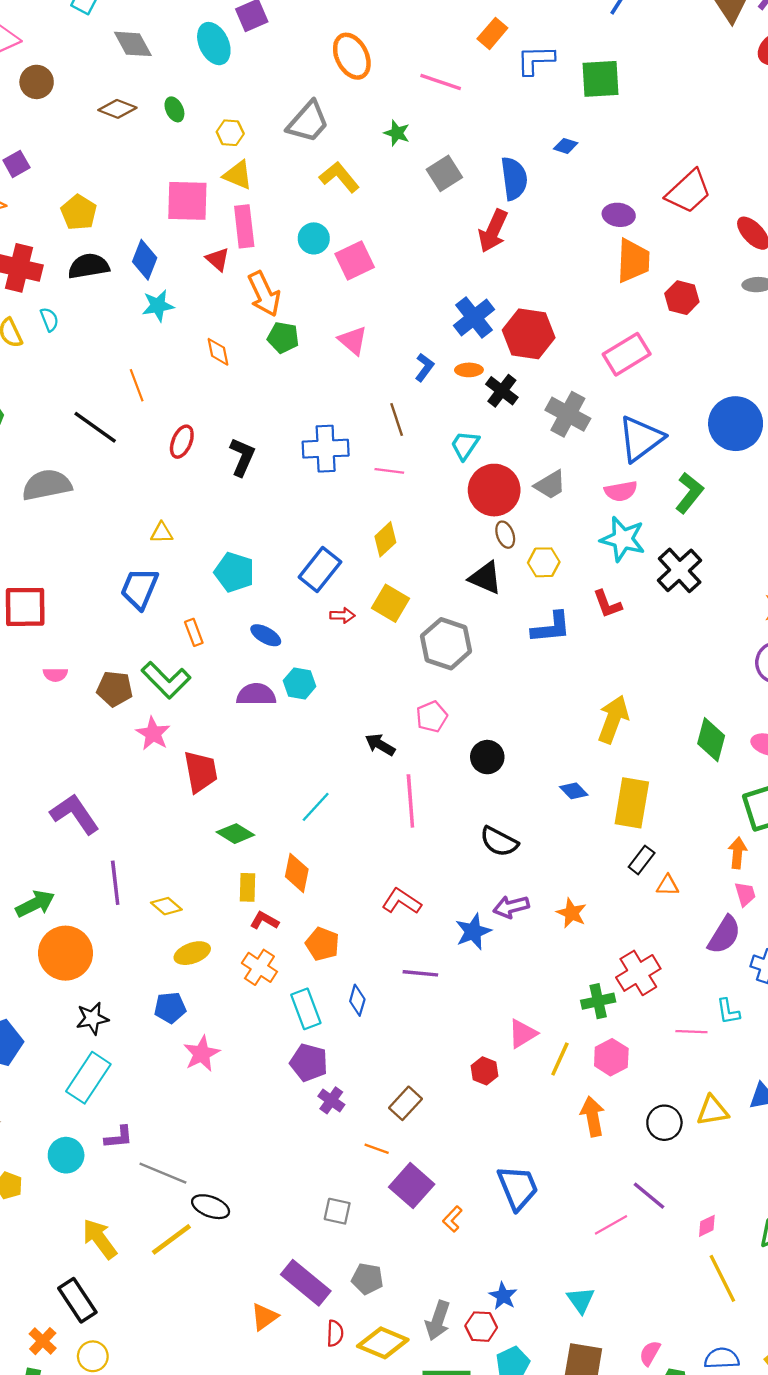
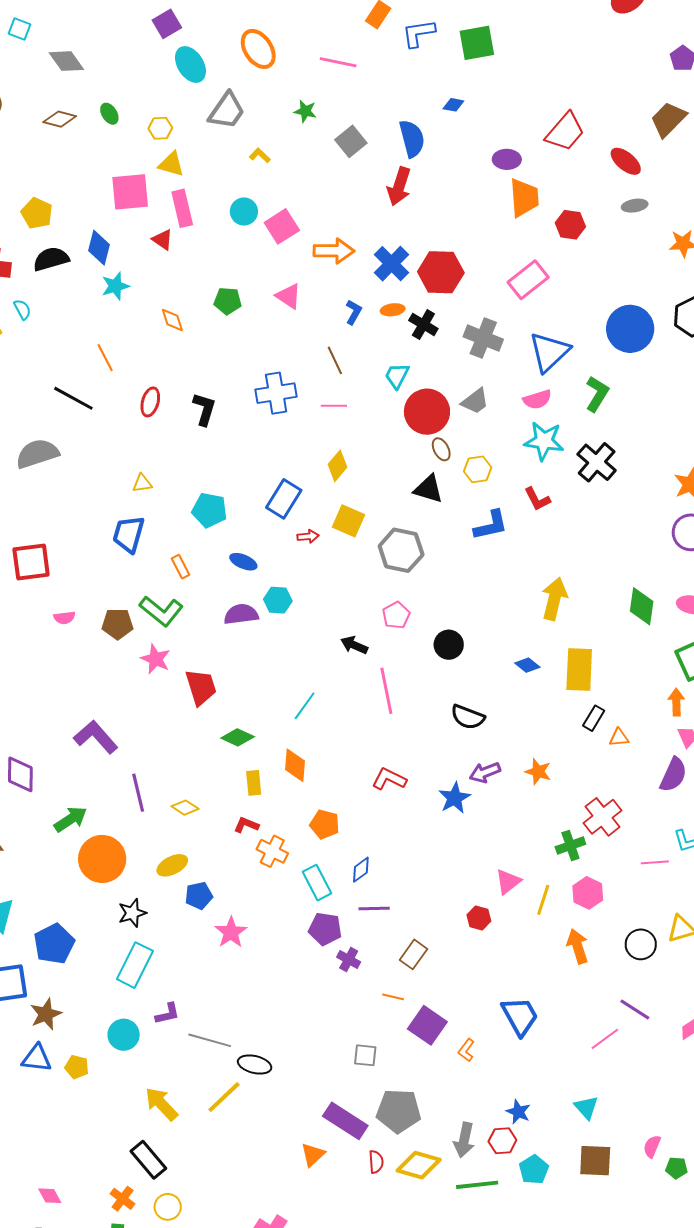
cyan ellipse: (214, 44) -> (190, 64), moved
yellow L-shape: (339, 177) -> (260, 155), size x0.6
orange arrow: (264, 294) -> (334, 251), moved, turned -57
red L-shape: (264, 921) -> (246, 825), moved
yellow ellipse: (192, 953) -> (172, 865), moved
purple line: (420, 973) -> (374, 908), moved
blue diamond: (357, 1000) -> (361, 870), turned 44
gray pentagon: (367, 1279) -> (399, 1111), size x1.6

